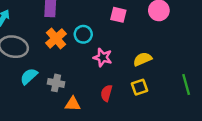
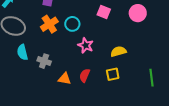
cyan semicircle: (29, 76) -> (22, 52), turned -70
orange triangle: (73, 104) -> (65, 79), moved

